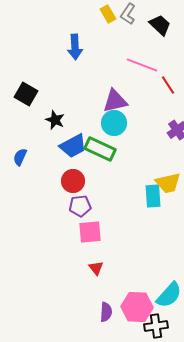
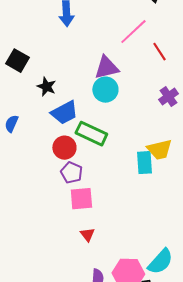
pink line: (142, 65) -> (133, 32), turned -64
green rectangle: (100, 149) -> (91, 134), moved
purple pentagon: (80, 206) -> (71, 173), turned 30

